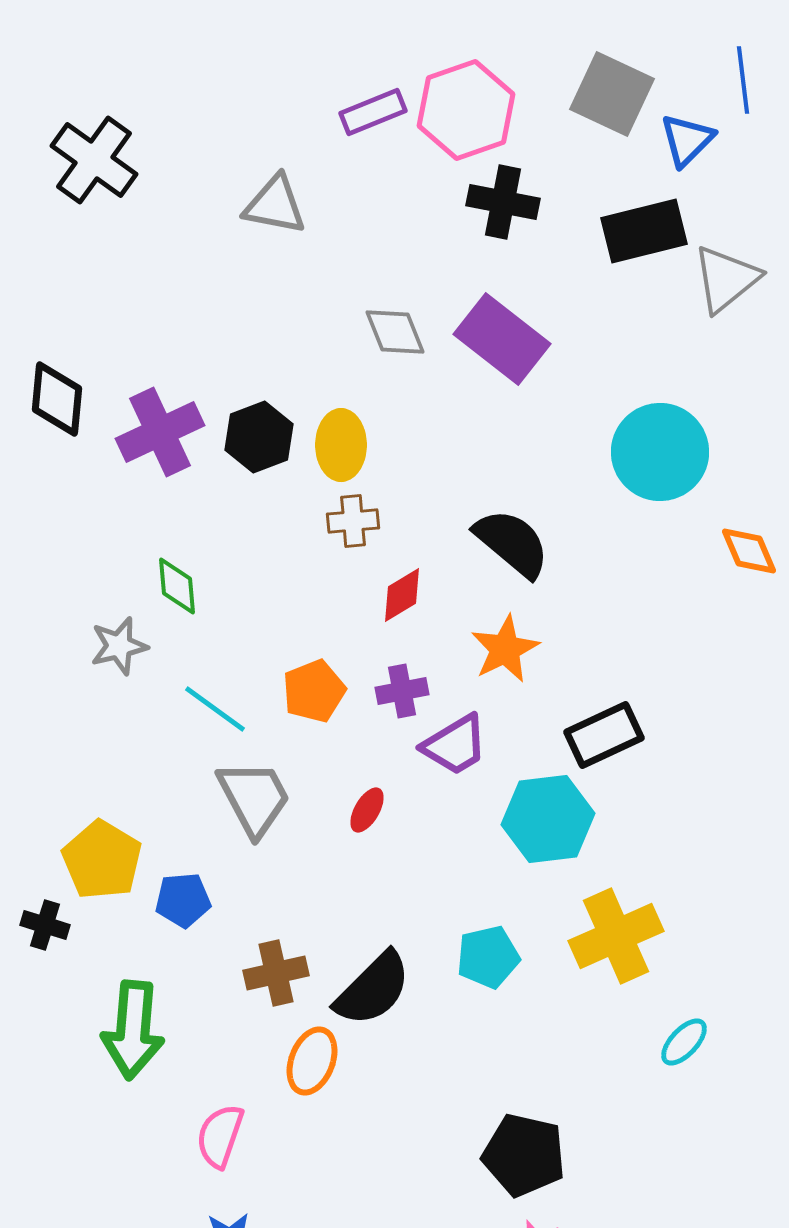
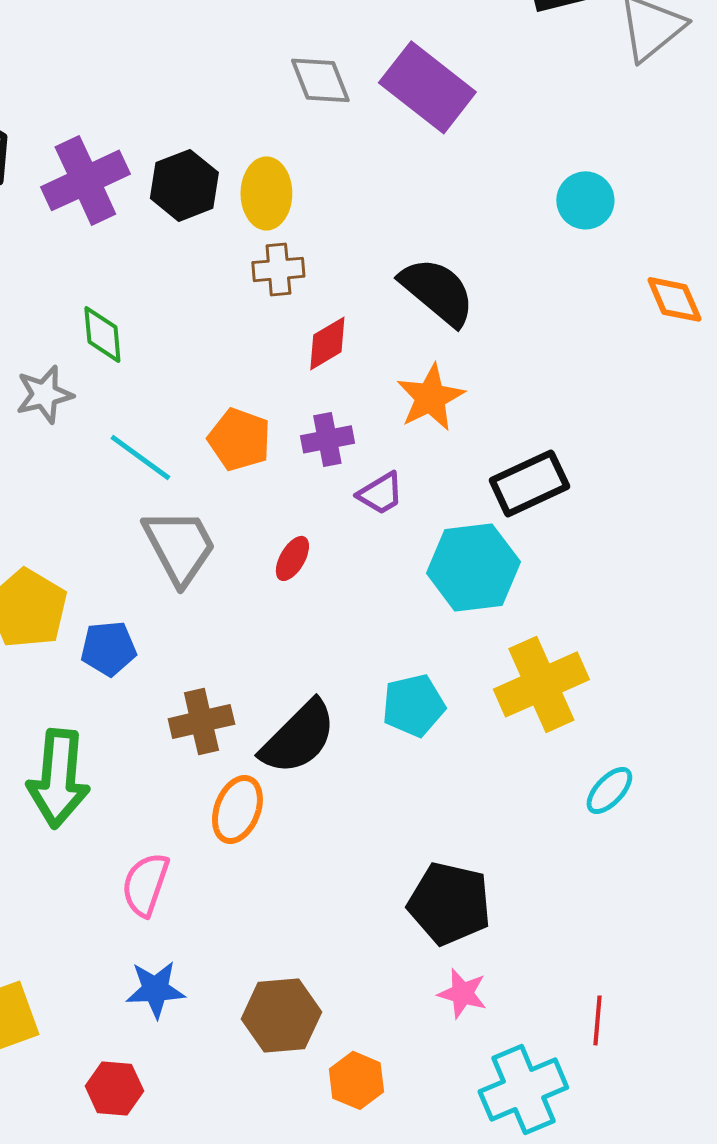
cyan circle: (660, 452) -> (585, 200), size x0.6
orange pentagon: (314, 691) -> (239, 439), turned -30
purple trapezoid: (455, 745) -> (380, 493), size x0.7

